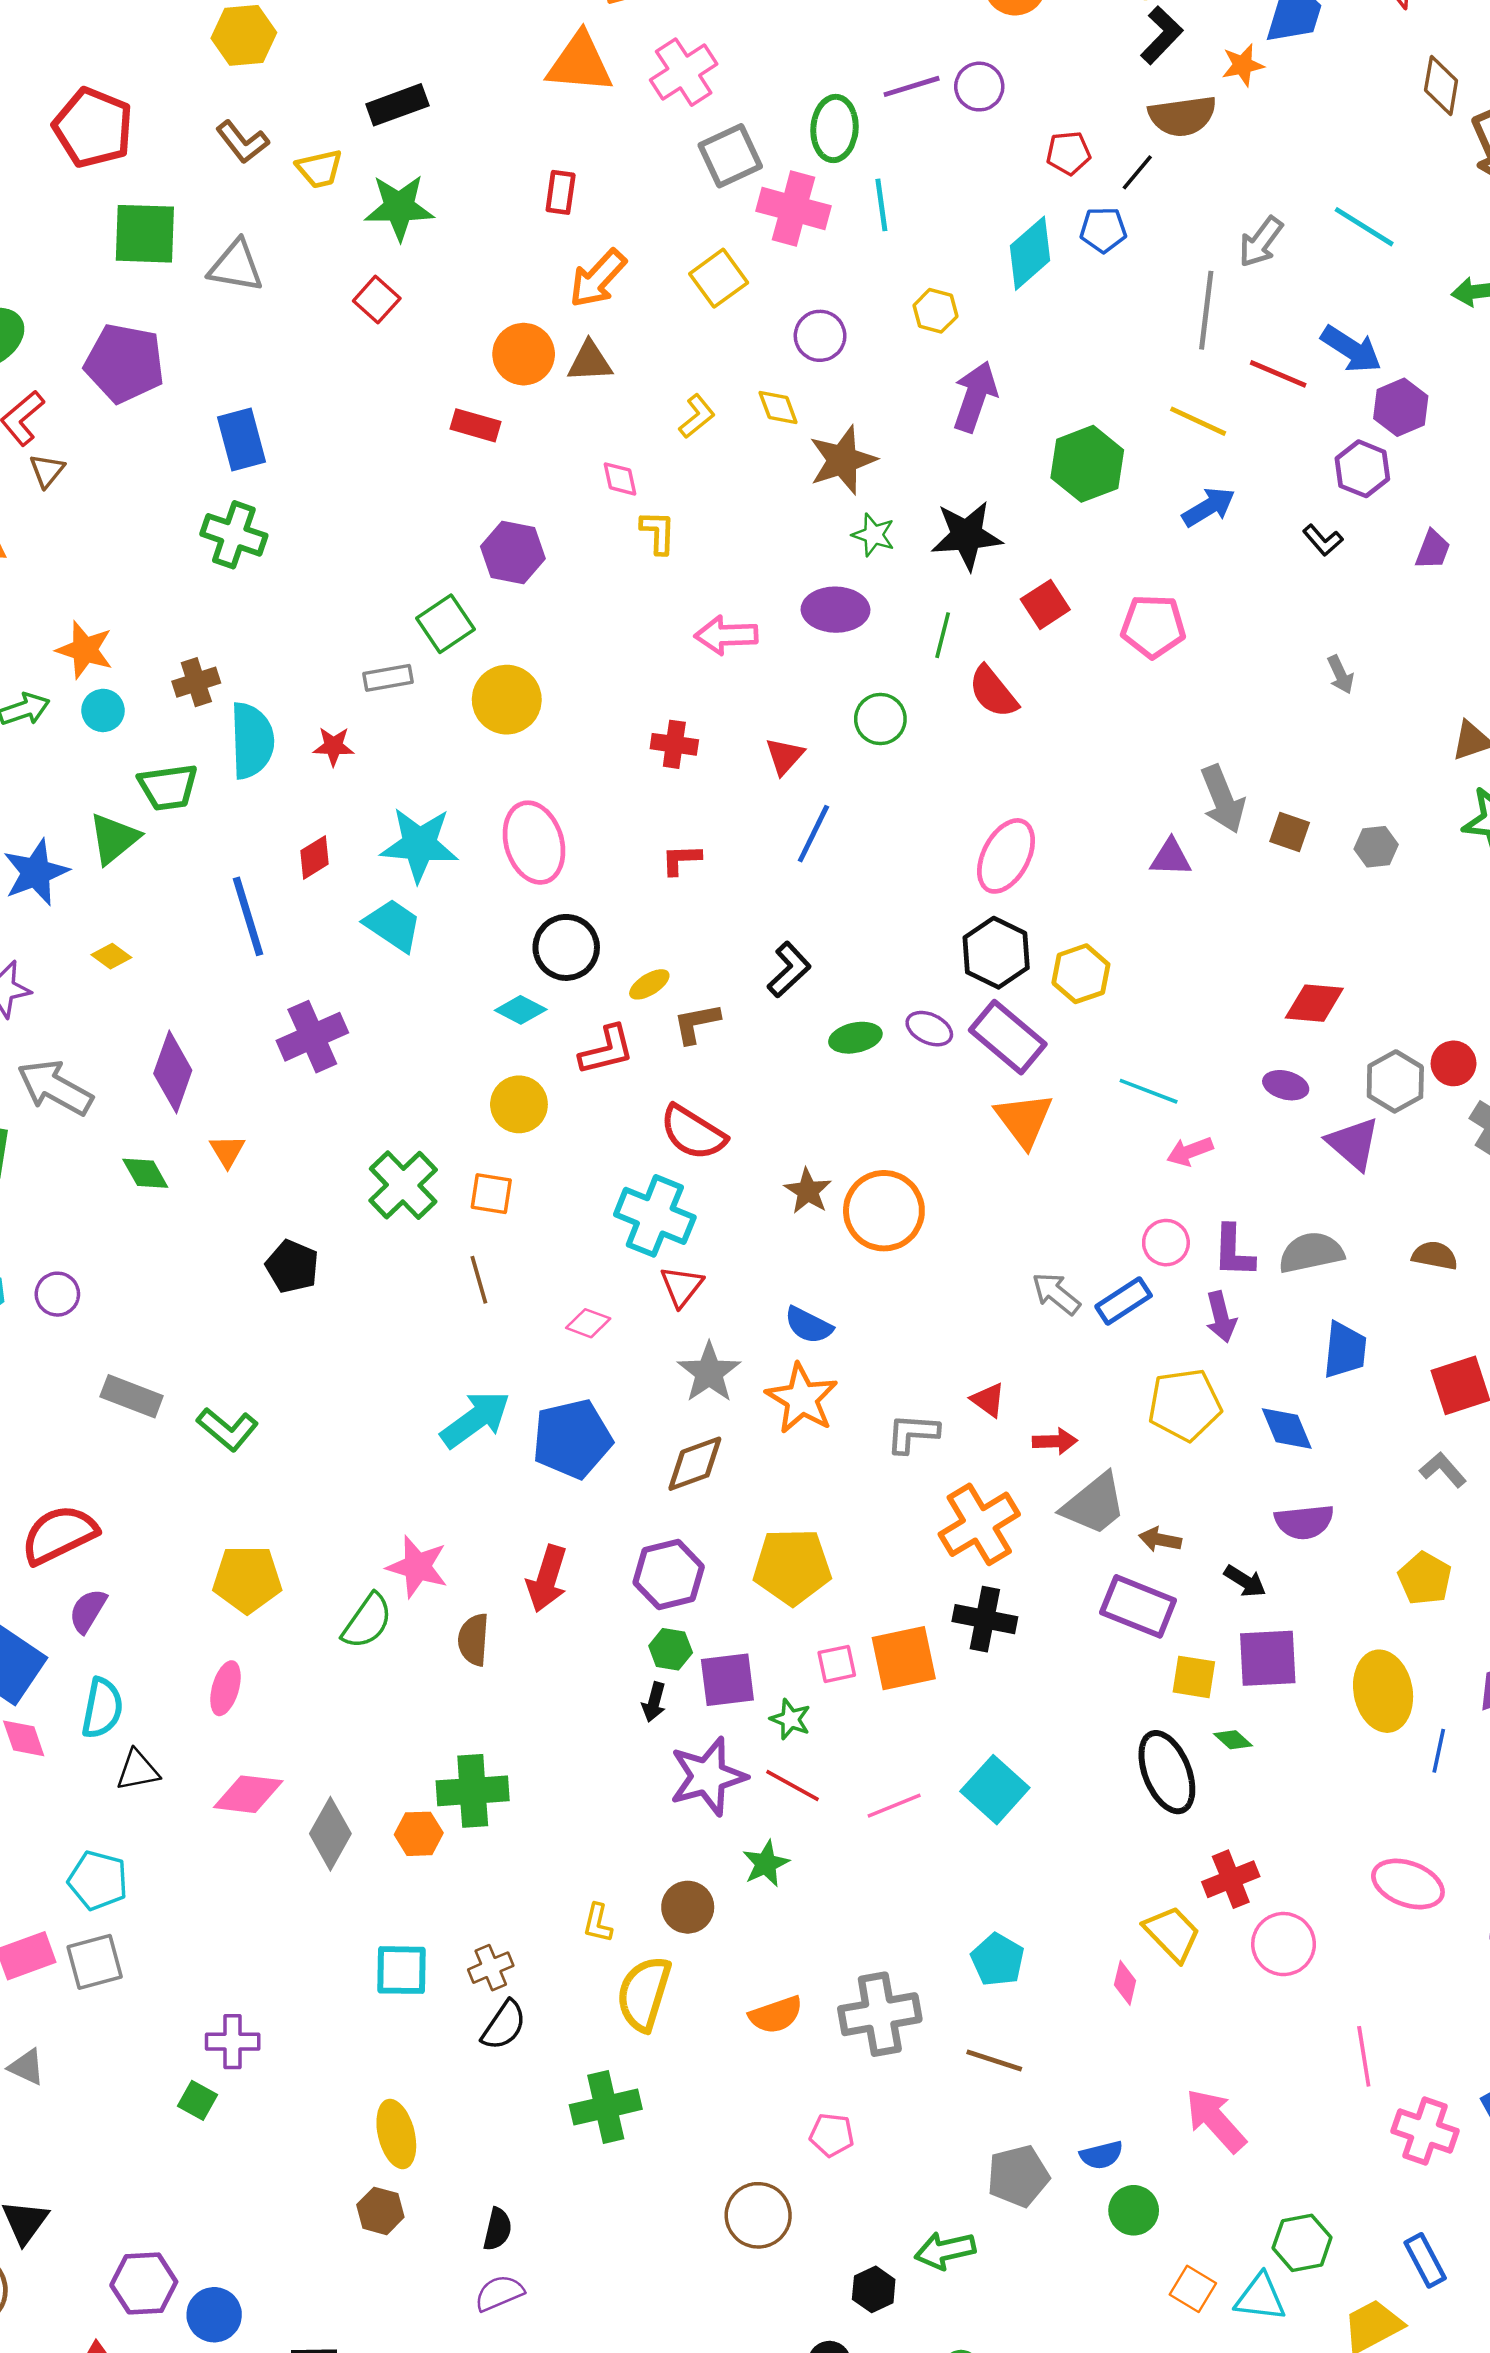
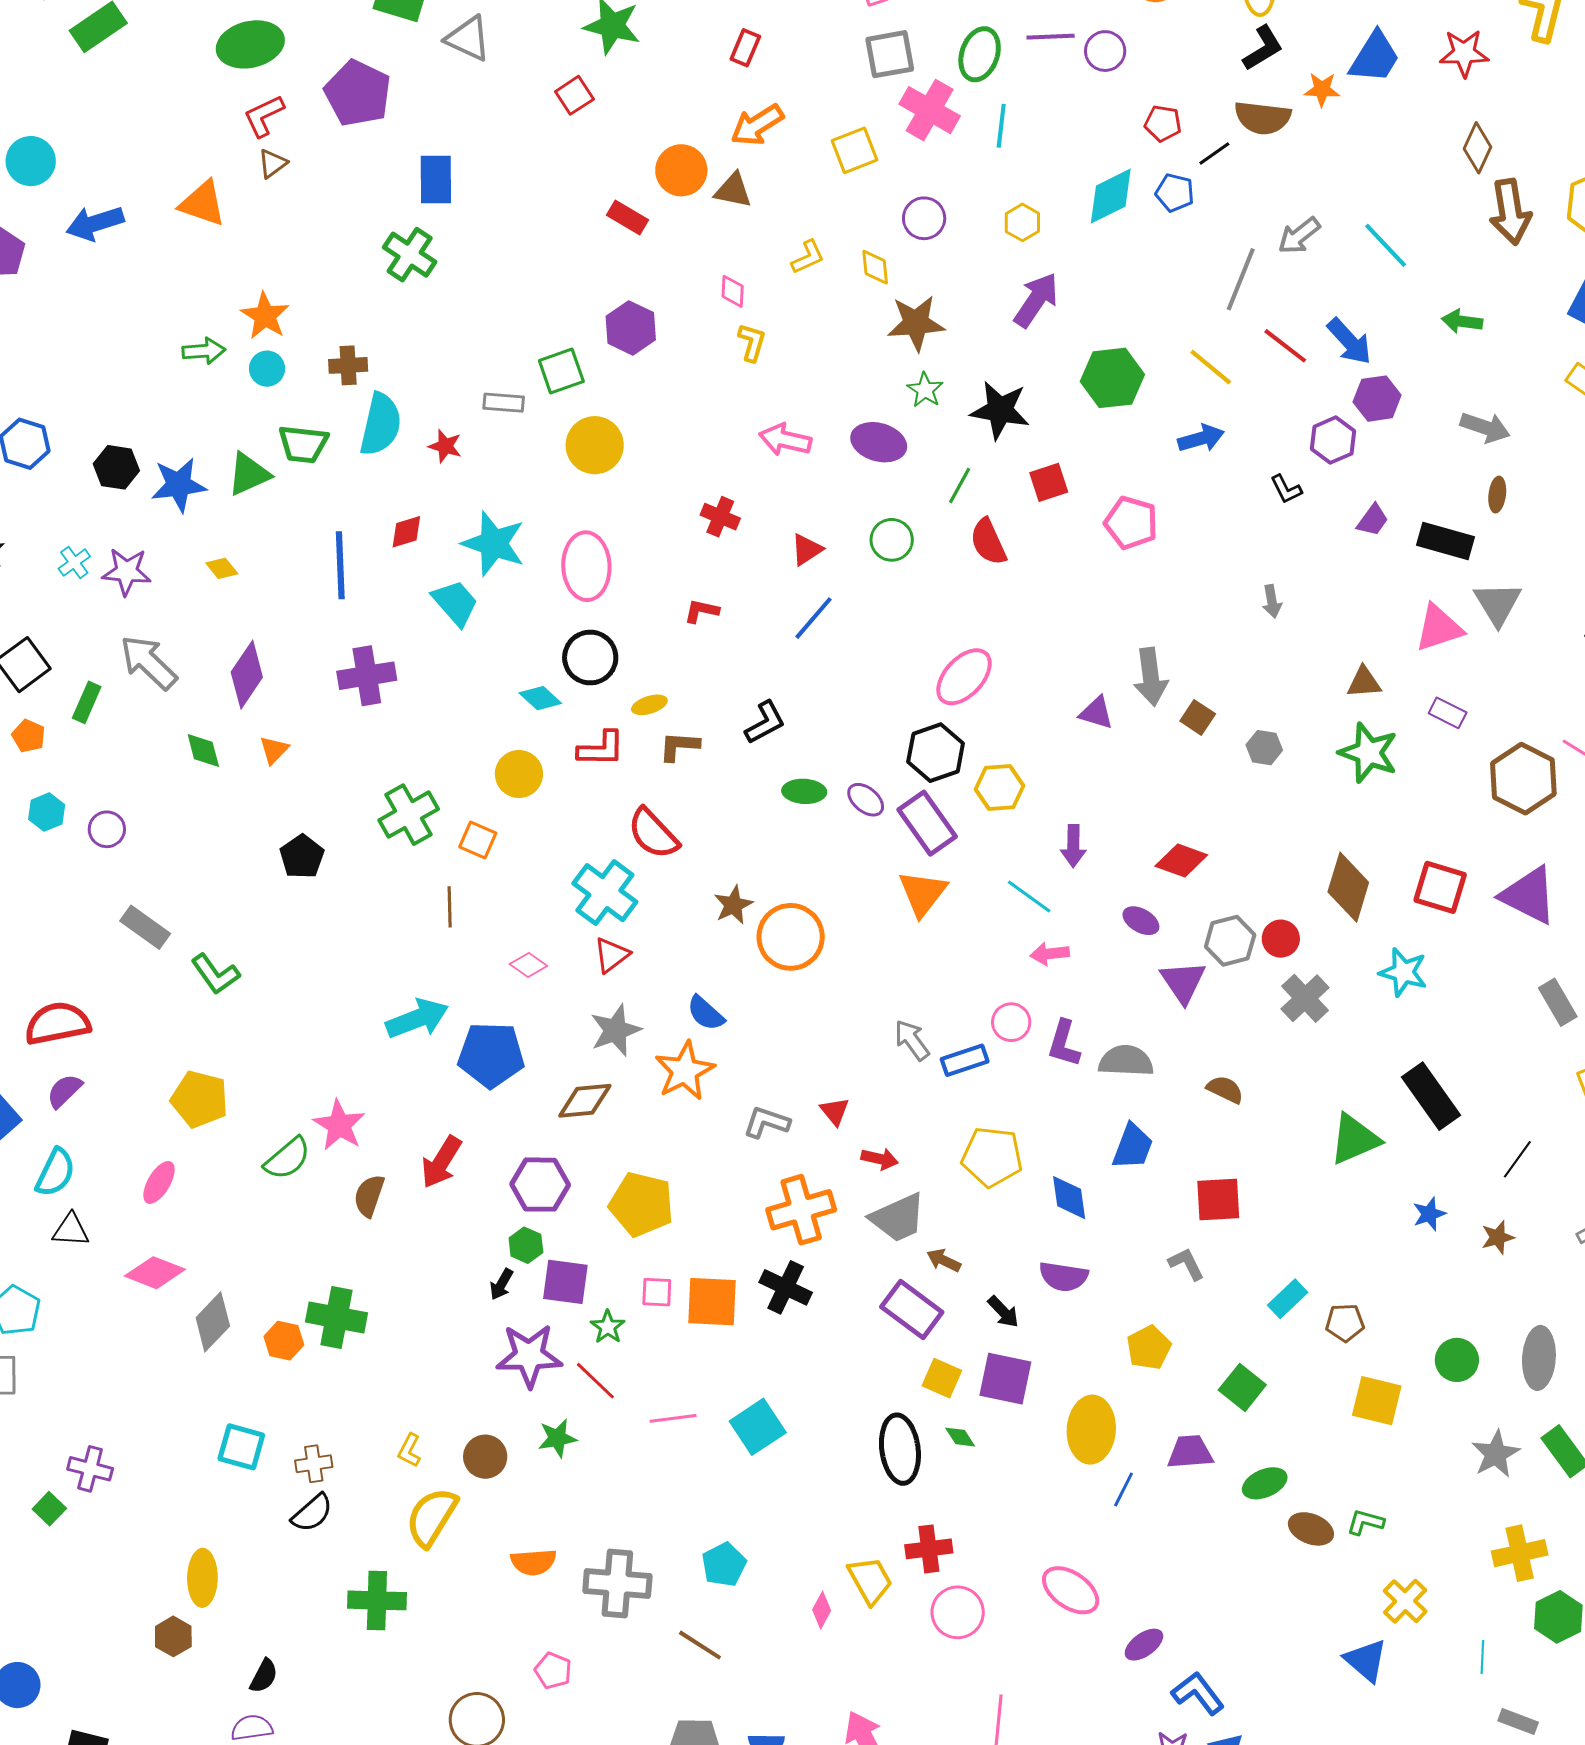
purple arrow: (1221, 1317) -> (1073, 846), moved

